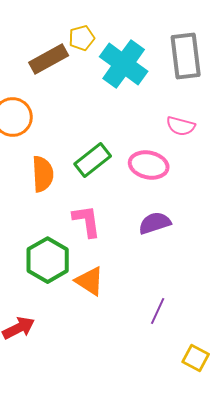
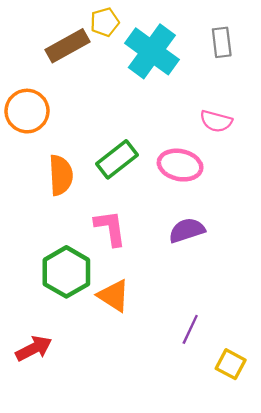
gray rectangle: (186, 56) -> (222, 42), size x0.6
yellow square: (196, 358) -> (231, 364), moved

